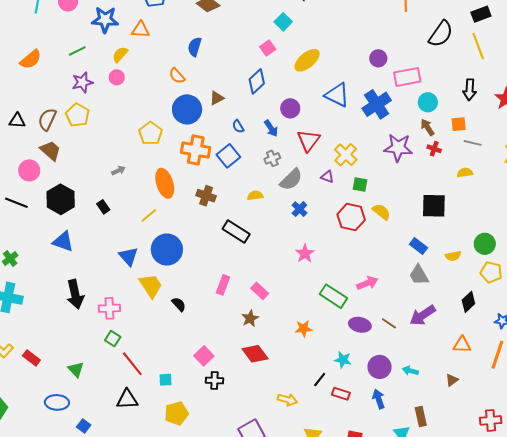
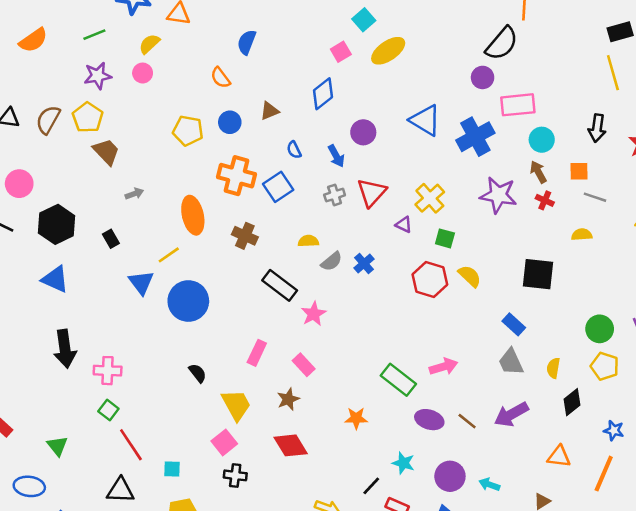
black semicircle: (441, 34) -> (502, 44), moved
yellow ellipse: (307, 60) -> (388, 51), moved
blue circle: (187, 109) -> (230, 122), size x0.6
yellow pentagon: (151, 133) -> (188, 131), moved, turned -30
red triangle: (308, 140) -> (372, 192), moved
brown trapezoid: (50, 151) -> (106, 152), moved
gray semicircle: (291, 180) -> (332, 261), moved, size x0.7
pink star: (305, 253) -> (314, 314), moved
blue triangle: (128, 256) -> (141, 282), moved
yellow semicircle: (453, 256) -> (553, 368), moved, turned 105
yellow trapezoid: (151, 286) -> (236, 405), moved

